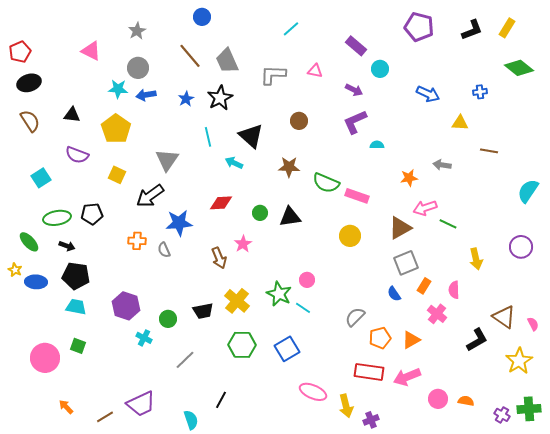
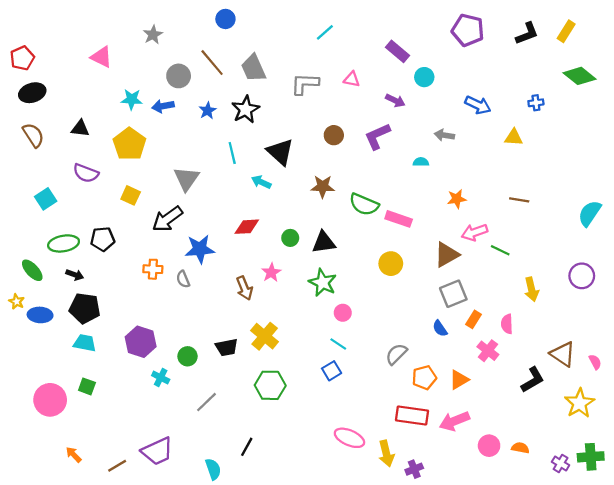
gray circle: (138, 68) -> (179, 76), moved
purple L-shape: (355, 122) -> (377, 136), moved
brown line: (489, 151) -> (519, 200), moved
gray arrow: (442, 165) -> (444, 135), moved
green star: (279, 294) -> (323, 283), moved
blue square: (287, 349) -> (332, 371), moved, size x0.7

